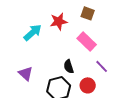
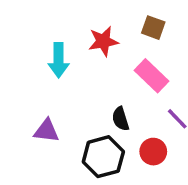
cyan arrow: (33, 32) -> (59, 60), turned 132
purple triangle: (26, 73) -> (46, 131), turned -35

